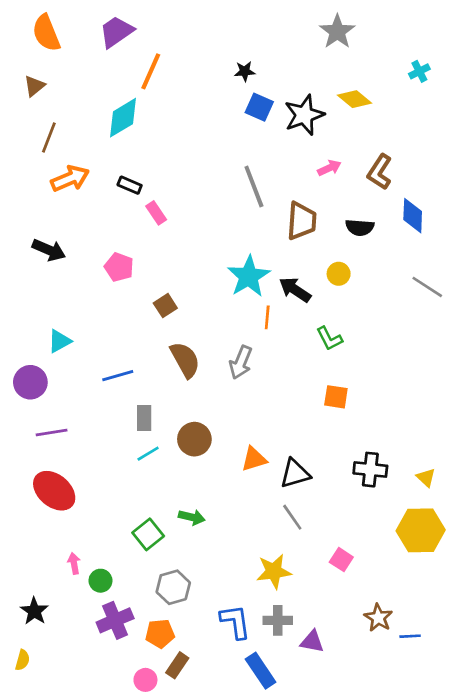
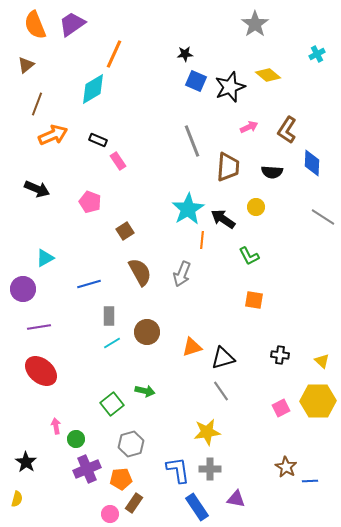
purple trapezoid: (116, 32) -> (72, 24), moved
black cross: (370, 470) -> (280, 355), size x0.7
pink square: (341, 560) -> (281, 408), moved, turned 30
purple triangle: (312, 642) -> (236, 499), moved

